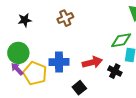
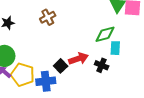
blue cross: (59, 62) -> (46, 81), moved
black square: (79, 88) -> (61, 66), moved

